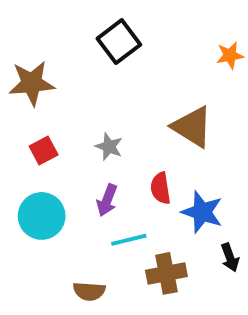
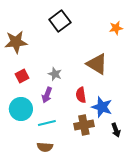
purple arrow: (107, 200) -> (47, 95), moved
cyan line: (129, 240) -> (47, 123), moved
brown cross: (166, 273) -> (84, 125), moved

